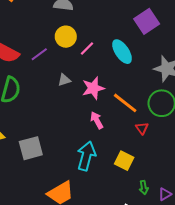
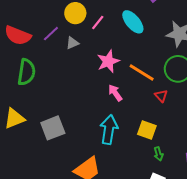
gray triangle: (64, 80) -> (72, 43), moved
green arrow: (144, 187) -> (158, 154), moved

